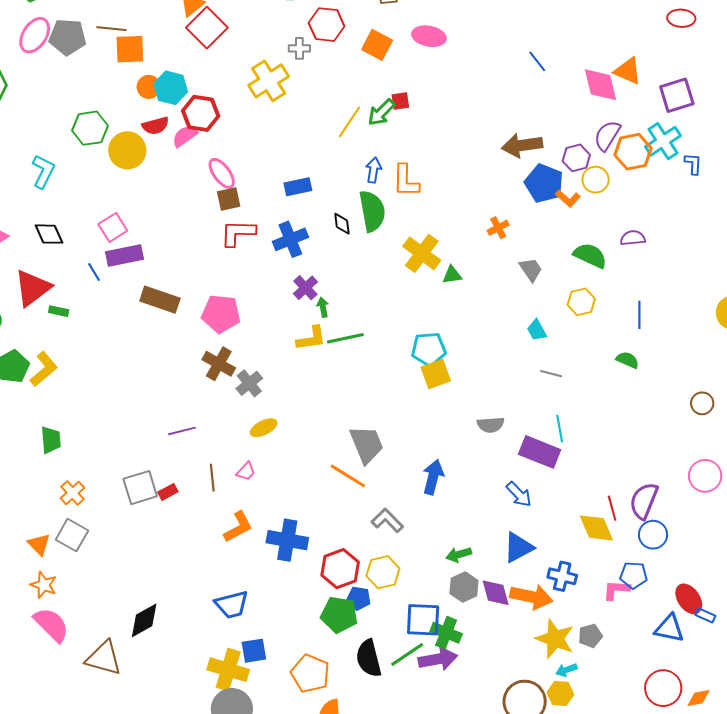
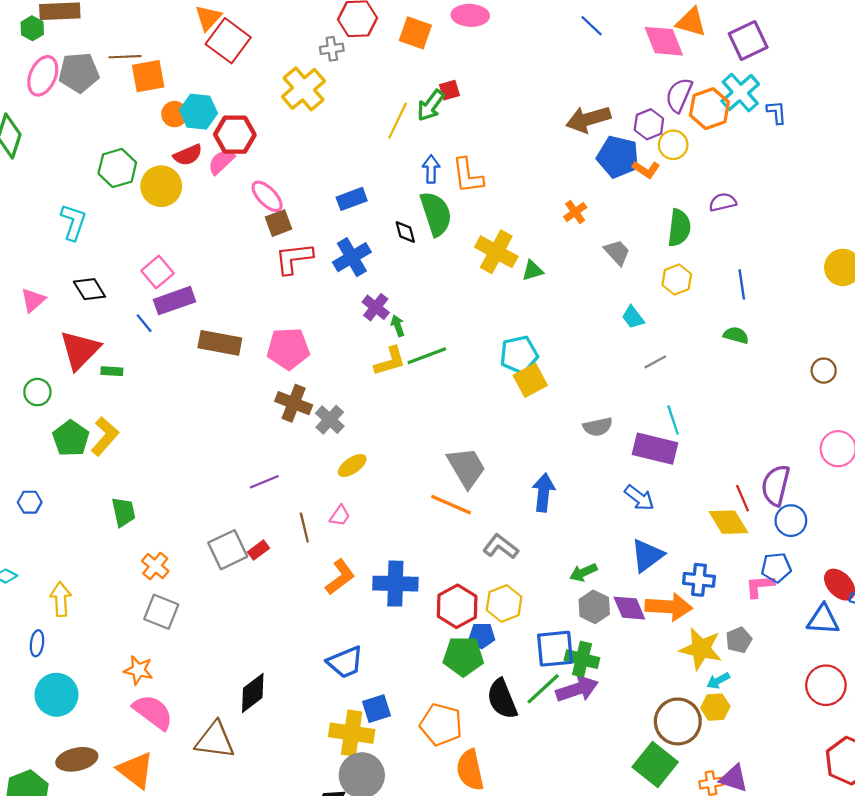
green semicircle: (590, 255) -> (679, 228), turned 80
gray line: (551, 374) -> (655, 362), turned -35
orange triangle: (39, 544) -> (136, 770), moved, size x1.5

